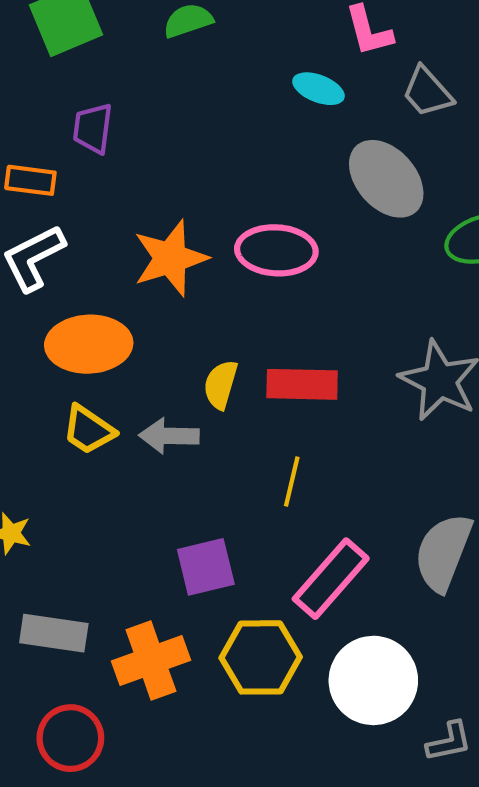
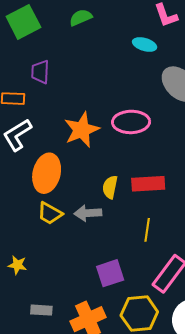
orange ellipse: (89, 344) -> (47, 173), turned -69
gray rectangle: (54, 633) -> (41, 310), size x0.7

